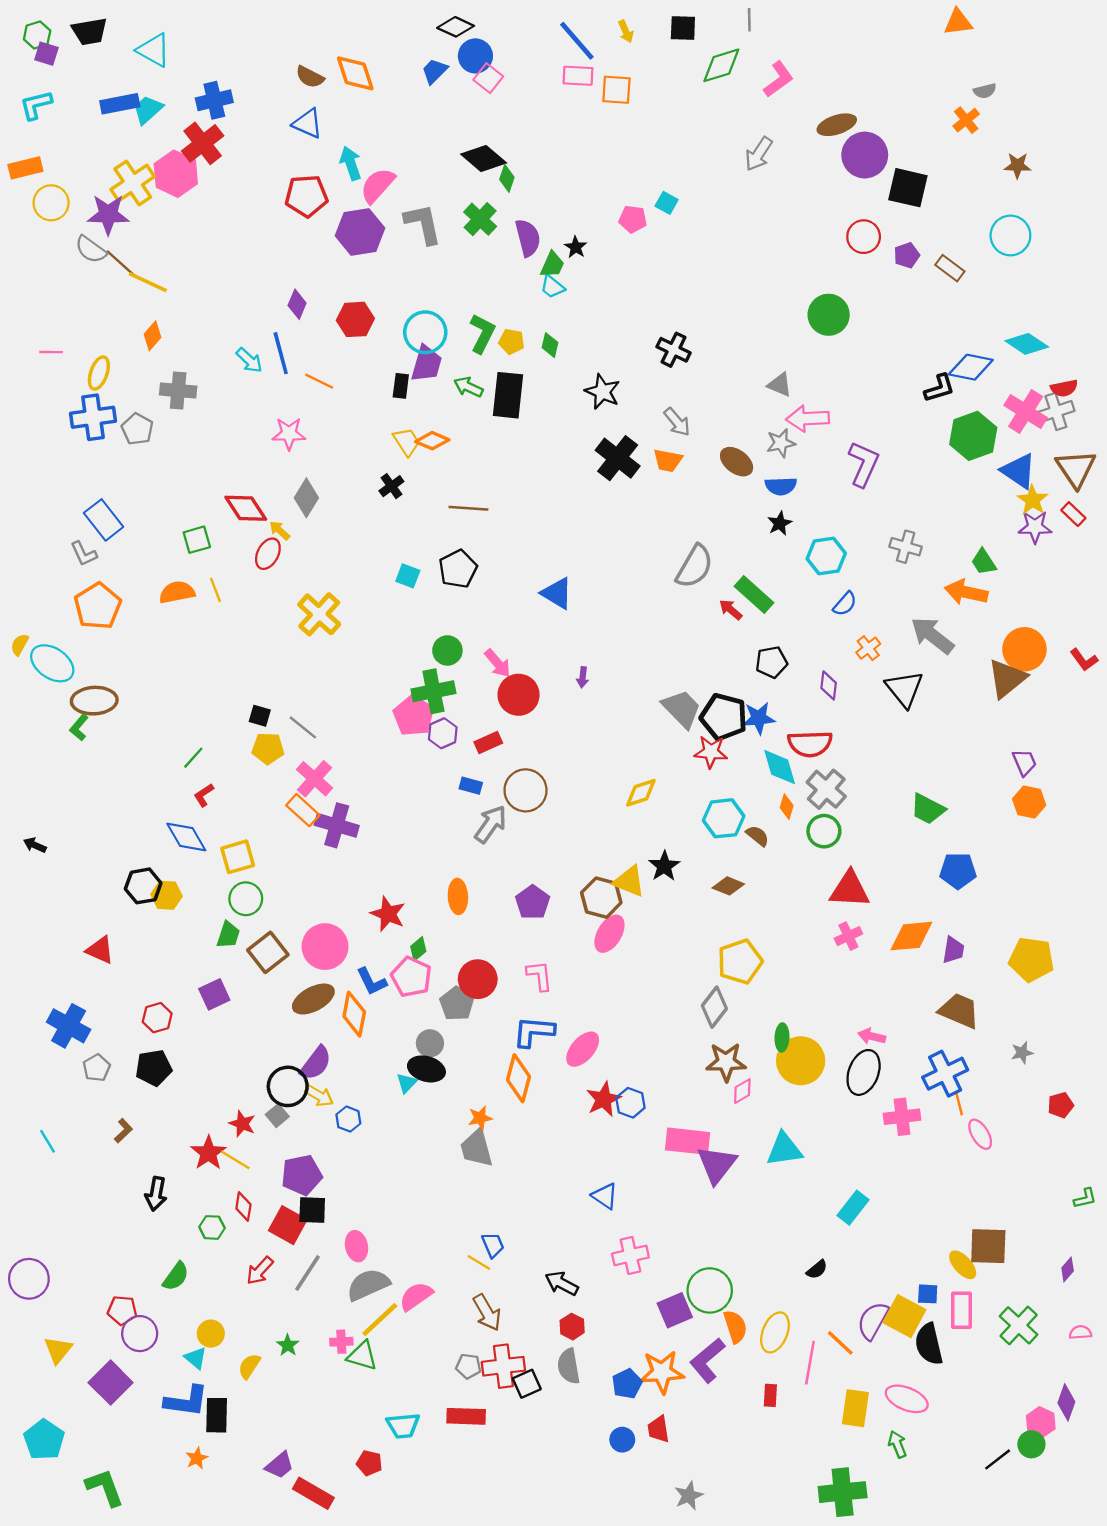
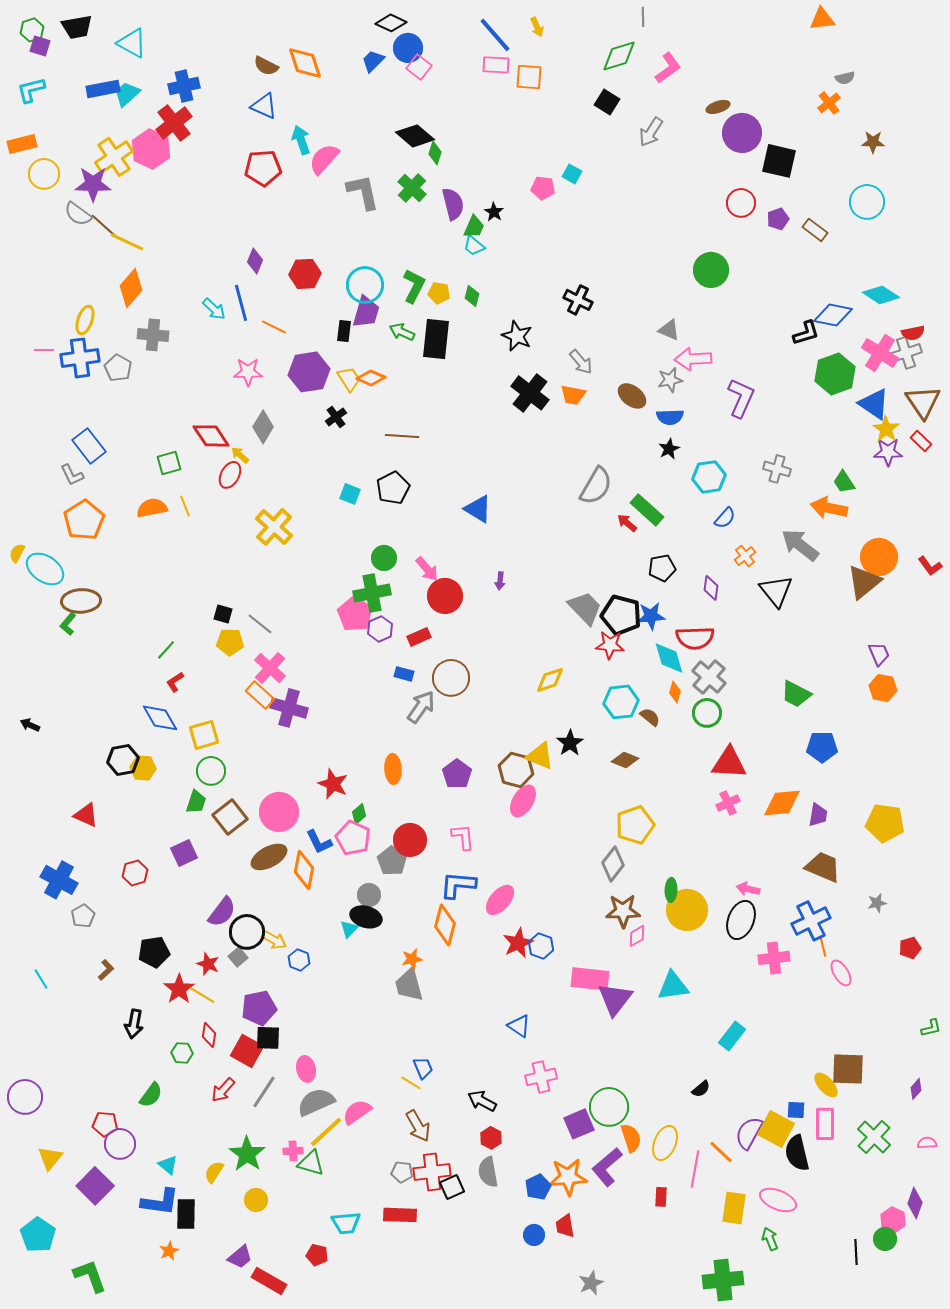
black square: (683, 28) -> (607, 102), moved, turned 30
brown ellipse: (837, 125) -> (718, 107), size x0.7
purple hexagon: (360, 232) -> (309, 372), moved
orange diamond: (152, 336) -> (131, 288), size x1.5
pink line: (51, 352) -> (44, 350), moved
purple semicircle: (316, 1063) -> (222, 912), moved
black pentagon: (154, 1068) -> (154, 952), moved
yellow circle: (211, 1334) -> (256, 1200), moved
green star: (288, 1345) -> (247, 1154), size x1.8
black line: (998, 1459) -> (856, 1252), turned -55

